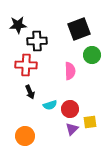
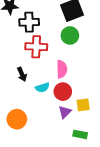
green circle: (92, 55) -> (70, 35), moved
red cross: (26, 65) -> (36, 47), moved
pink semicircle: (70, 71) -> (62, 69), moved

